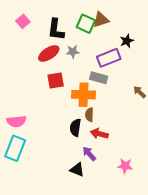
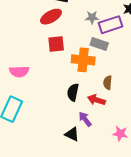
gray star: (73, 52) -> (92, 17), moved
brown semicircle: (89, 115) -> (108, 83), moved
pink semicircle: (16, 121) -> (19, 72), moved

